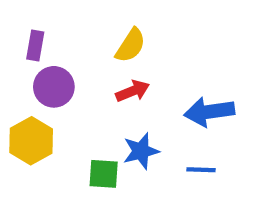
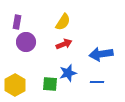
yellow hexagon: (31, 141) -> (15, 85), moved

